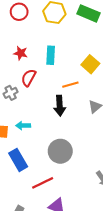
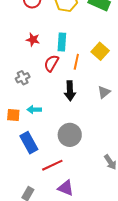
red semicircle: (29, 78) -> (51, 63), moved
orange line: (70, 85) -> (76, 62), moved, turned -63

